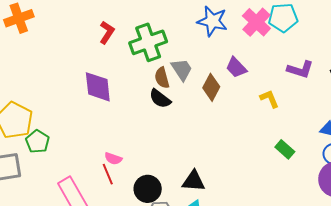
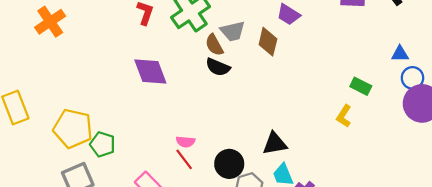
gray trapezoid: (182, 70) -> (233, 31), turned 125
yellow L-shape: (269, 99) -> (344, 116), moved, turned -110

